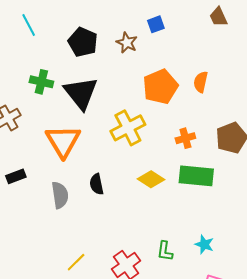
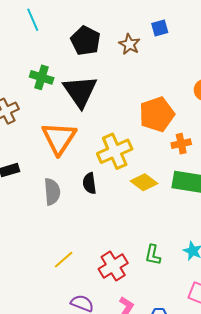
orange pentagon: (160, 87) -> (157, 114), moved
yellow cross: (128, 128) -> (115, 151), moved

